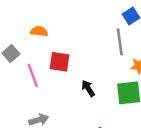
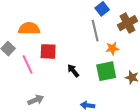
orange semicircle: (39, 31) -> (29, 28), size x1.5

